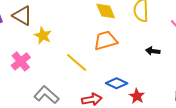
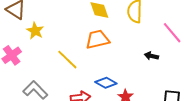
black arrow: (153, 51) -> (151, 56), moved

